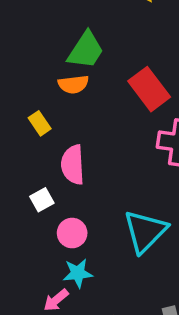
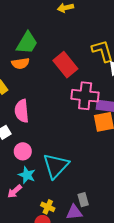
cyan triangle: (145, 231) -> (56, 166), moved
cyan star: (78, 273) -> (27, 175), turned 30

